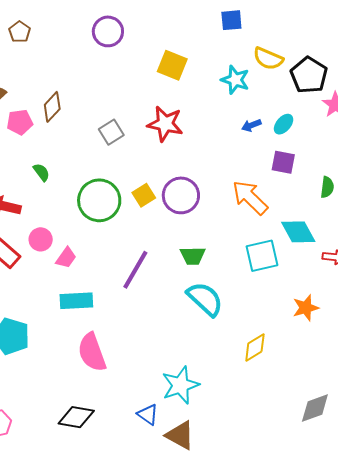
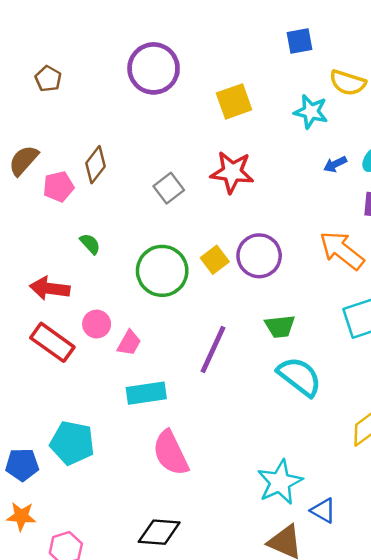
purple circle: (108, 31) -> (154, 68), size x1.4
yellow square: (172, 65) -> (234, 101), turned -36
blue triangle: (148, 414) -> (323, 511), moved

